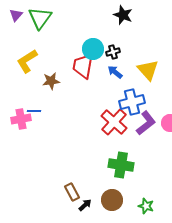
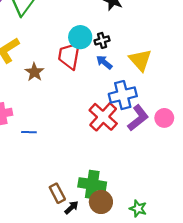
brown star: (51, 81) -> (34, 72), turned -30
blue line: (34, 111) -> (29, 132), moved
green cross: (121, 165) -> (92, 185), moved

